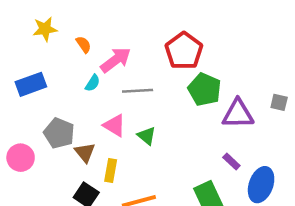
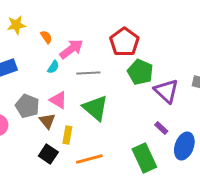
purple triangle: (238, 114) -> (166, 91), turned 44
pink triangle: (114, 125) -> (58, 100), moved
green triangle: (147, 136) -> (95, 108), size x1.8

